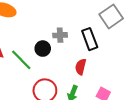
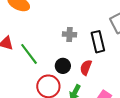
black circle: (43, 49) -> (63, 66), moved

